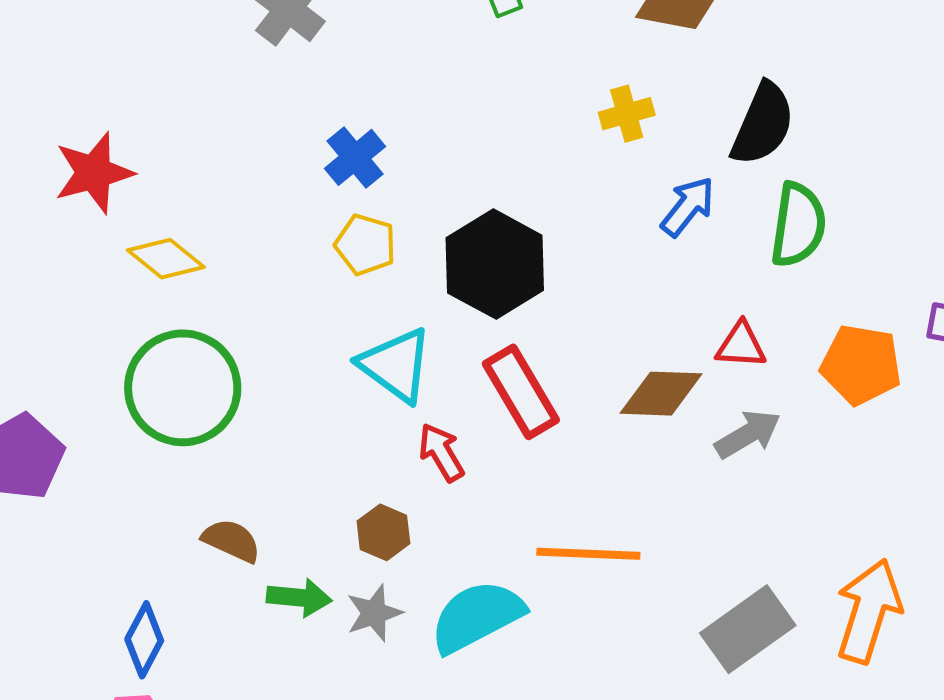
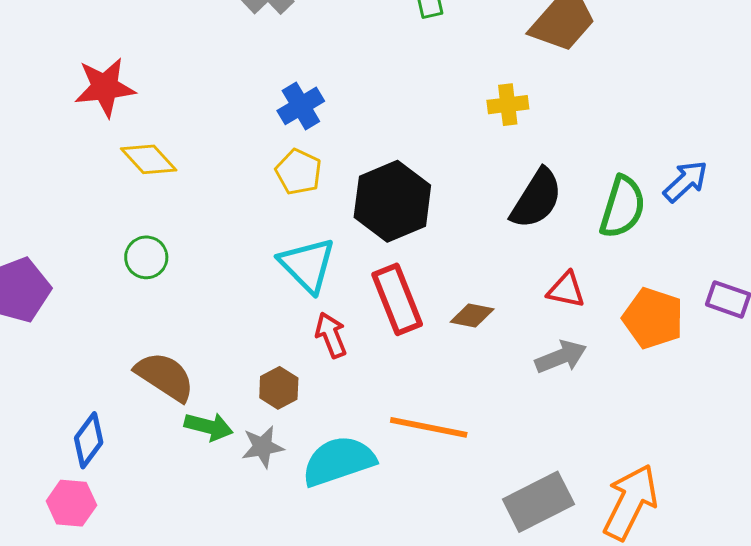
black semicircle: (763, 124) -> (536, 199), moved
blue arrow: (688, 207) -> (686, 181), moved
green circle: (183, 388) -> (146, 257), size x0.5
brown diamond: (661, 394) -> (472, 316), moved, size x0.7
brown semicircle: (231, 541) -> (165, 376), size x1.4

